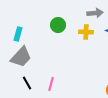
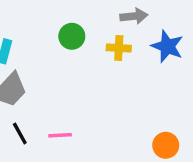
pink line: (51, 84) -> (60, 135), turned 72

